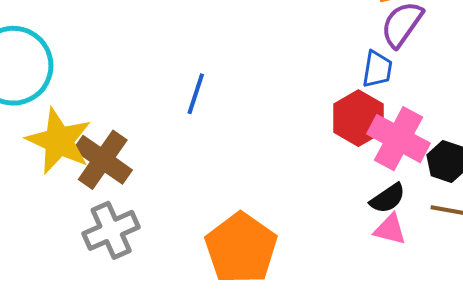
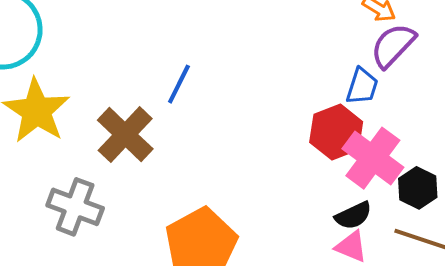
brown cross: (103, 160) -> (125, 134), moved
gray cross: (111, 230) -> (75, 207), turned 36

